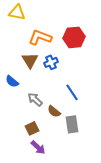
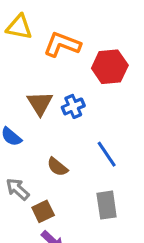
orange L-shape: (40, 37) -> (62, 44), moved
gray arrow: (35, 99) -> (18, 189), moved
brown semicircle: (54, 111) -> (57, 167), moved

